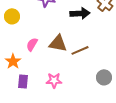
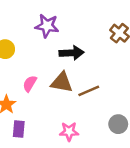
black arrow: (80, 13) -> (72, 53), moved
pink star: (54, 80) -> (69, 131), moved

